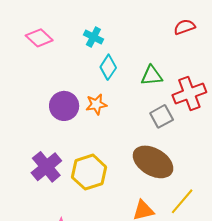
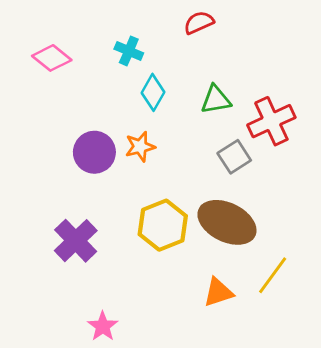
red semicircle: (184, 27) -> (199, 23), moved
yellow hexagon: (89, 172) -> (163, 225), moved

